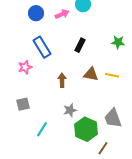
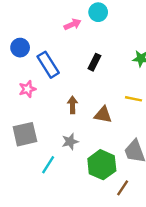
blue circle: (36, 13) -> (20, 48), moved
brown triangle: (91, 74) -> (103, 115), moved
gray square: (23, 104) -> (25, 134), size x1.5
gray star: (70, 110) -> (70, 142), moved

